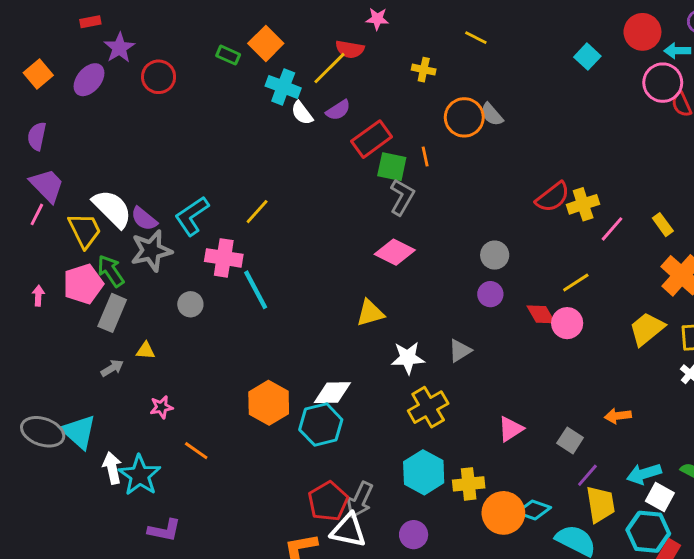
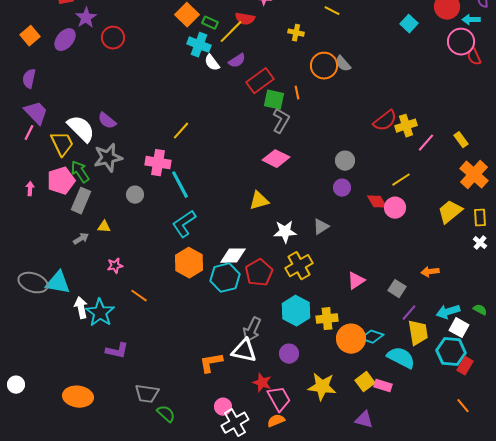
green rectangle: (228, 55) -> (210, 23), moved
cyan L-shape: (192, 216) -> (184, 224), moved
purple semicircle: (144, 219) -> (107, 121), moved
cyan triangle: (79, 432) -> (58, 283), turned -32
red pentagon: (328, 501) -> (259, 273), moved

